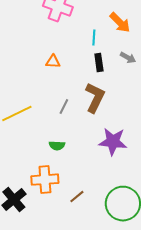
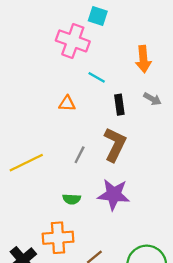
orange arrow: (120, 23) -> (143, 59), turned 40
cyan line: (94, 38) -> (97, 77), moved, turned -63
purple star: (113, 142) -> (114, 194), moved

